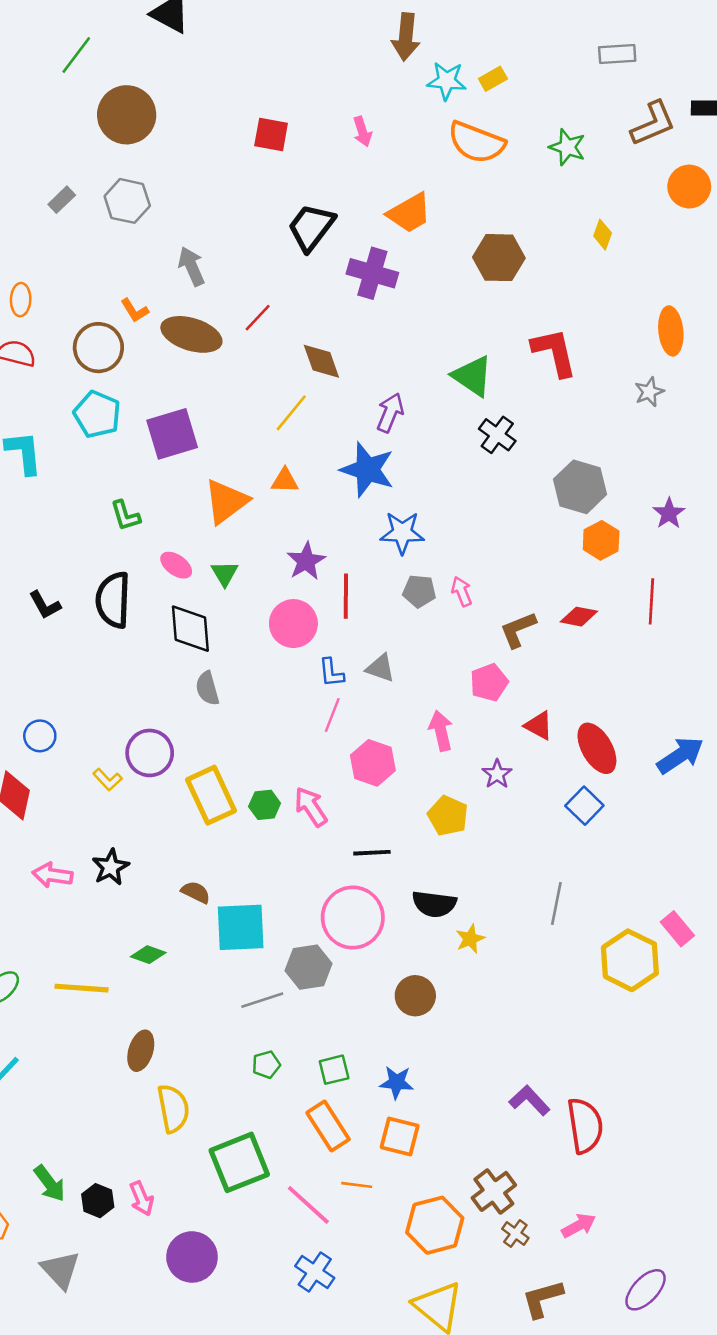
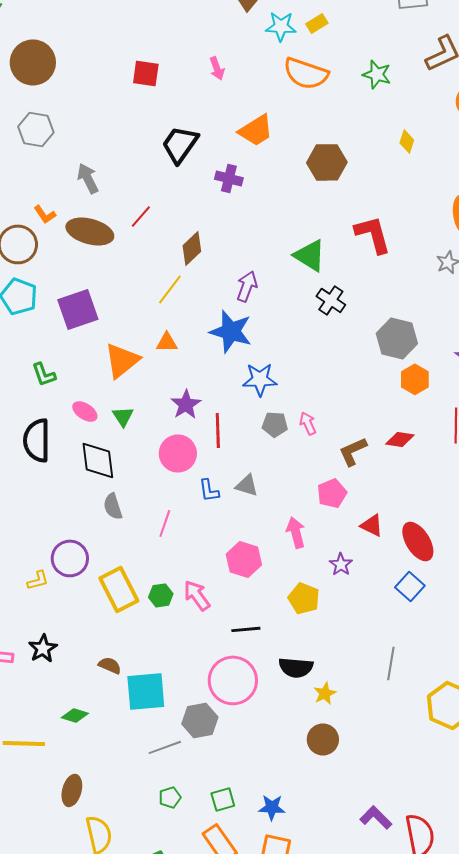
purple cross: (372, 273) -> (229, 178), size x0.7
brown diamond: (321, 361) -> (192, 248), turned 68
pink line: (332, 715) -> (165, 523), moved
yellow L-shape: (108, 780) -> (38, 580), turned -60
brown circle: (415, 996) -> (323, 739), moved

